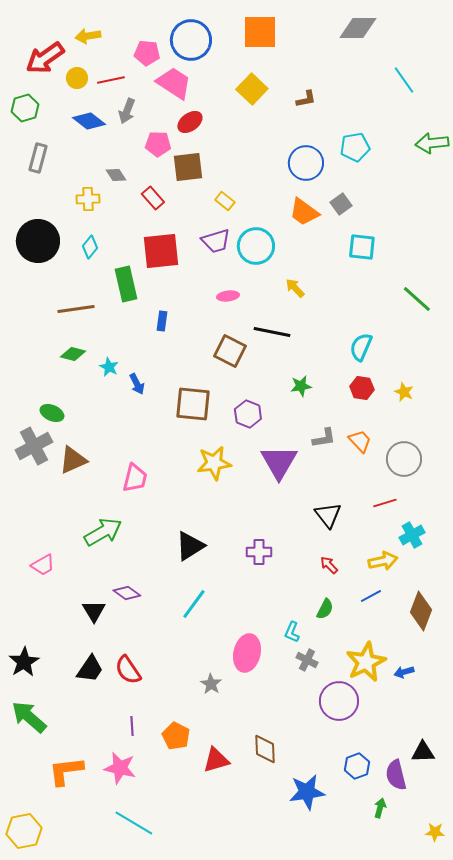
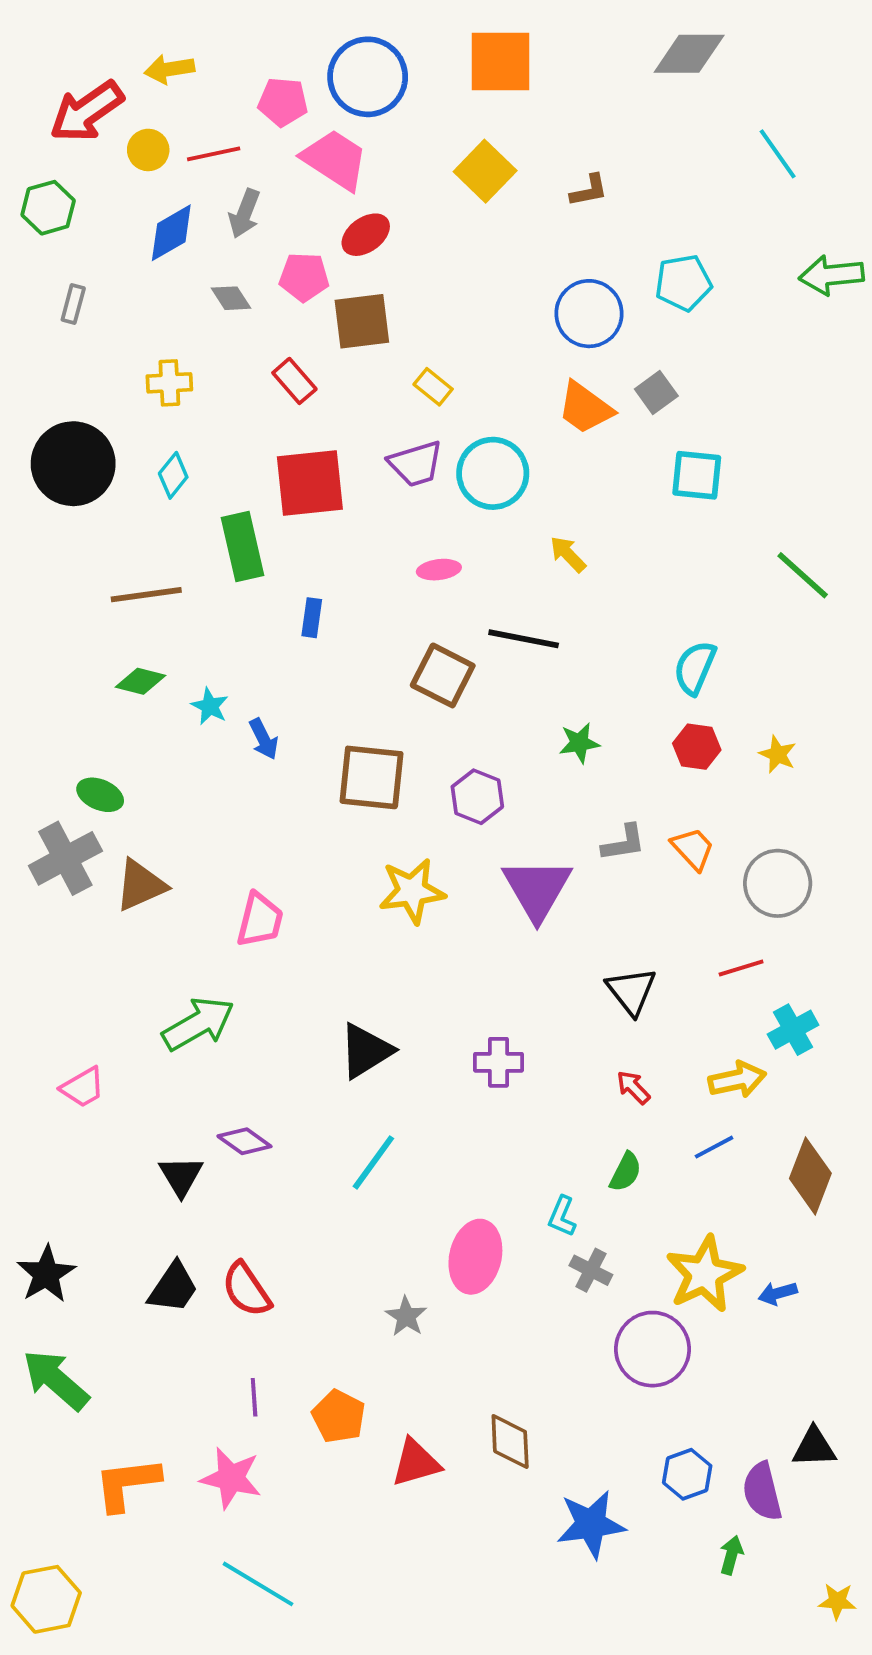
blue diamond: (89, 121) -> (171, 233), turned -68
gray rectangle: (38, 158) -> (73, 304), size x0.7
gray diamond: (116, 175) -> (231, 298), moved

